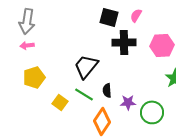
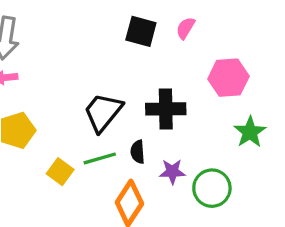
black cross: (124, 42) -> (166, 109), moved
green line: (84, 94) -> (100, 158), turned -48

